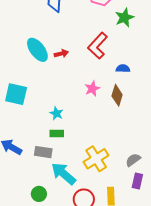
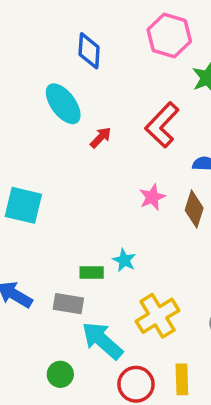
cyan ellipse: (37, 50) -> (63, 104), moved
red arrow: (61, 54) -> (101, 137), turned -32
cyan star: (56, 113) -> (124, 260), moved

